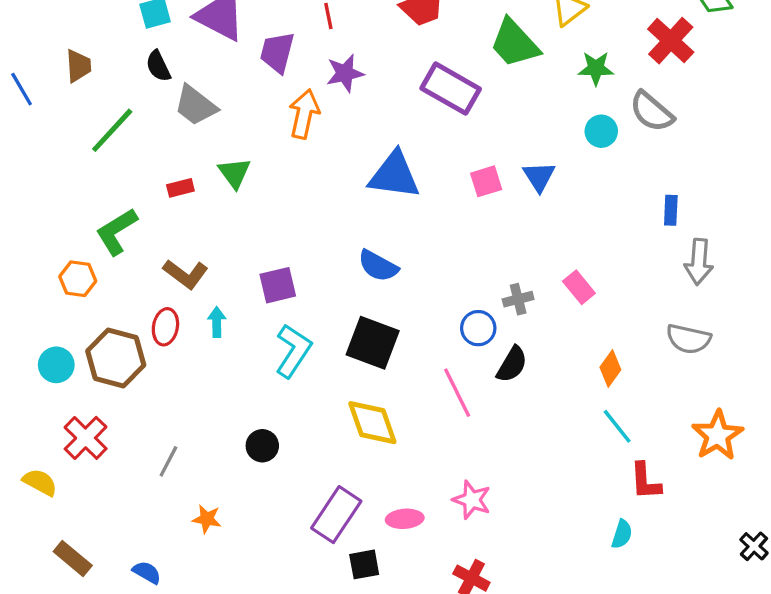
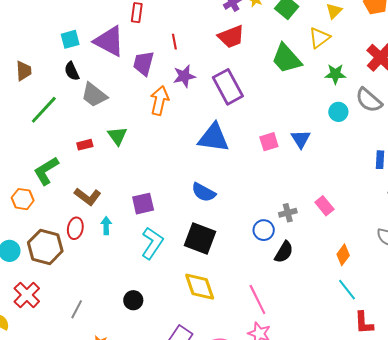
purple rectangle: (451, 89) -> (228, 87), moved, turned 32
pink line: (457, 393) -> (257, 300), moved

